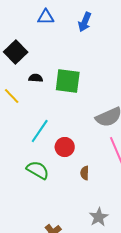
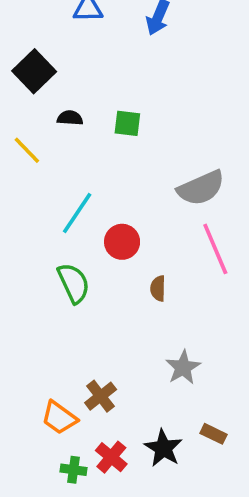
green square: (68, 81) -> (127, 123), size x0.6
green semicircle: (38, 170) -> (74, 283), turned 35

